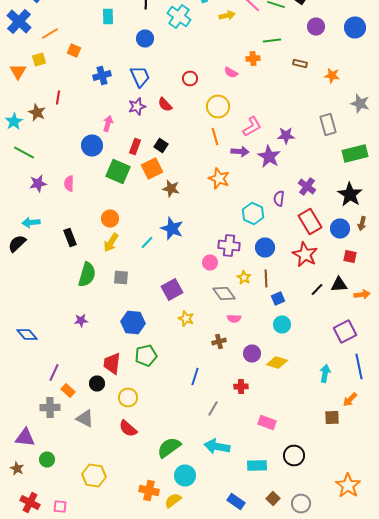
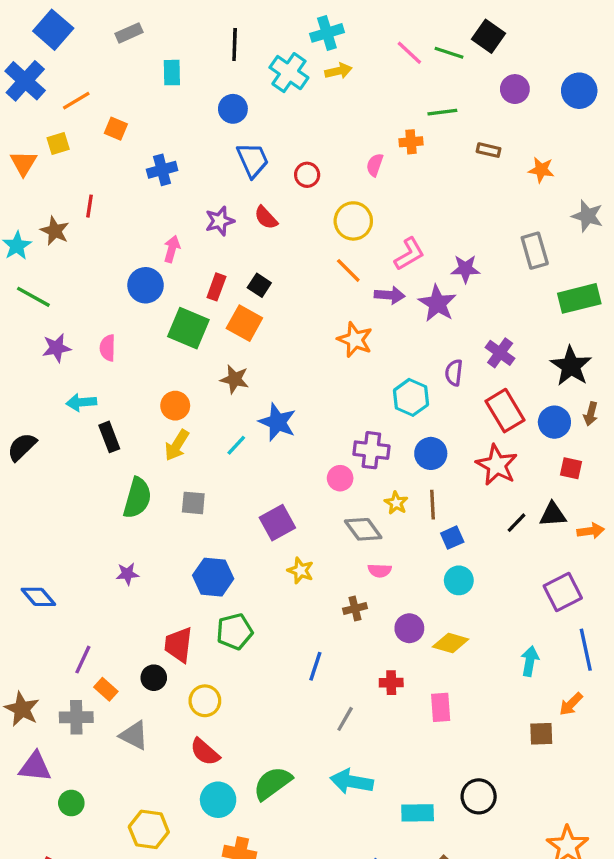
yellow arrow: (227, 16) -> (338, 71), moved
pink semicircle: (231, 72) -> (375, 165), turned 80
blue trapezoid: (140, 76) -> (253, 160), moved
orange line: (215, 136) -> (348, 270), turned -30
orange square: (152, 168) -> (244, 323), turned -35
brown star: (171, 188) -> (235, 379), moved
cyan arrow: (31, 222) -> (81, 402), moved
pink rectangle: (267, 422) -> (441, 707), moved, turned 66
brown star: (17, 468) -> (22, 709), moved, size x1.5
cyan circle: (185, 476) -> (218, 800), moved

